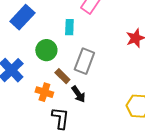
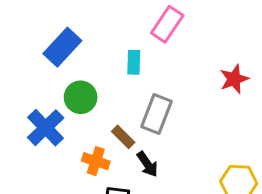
green circle: (46, 50) -> (81, 97), moved

